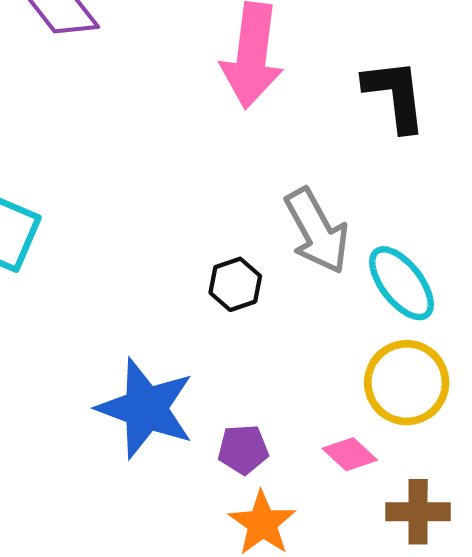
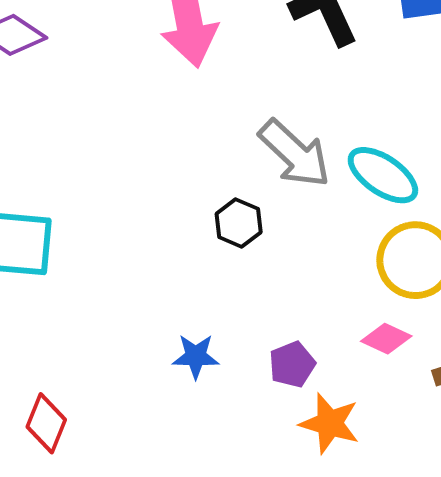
blue star: (146, 408) -> (196, 356), size x0.5

